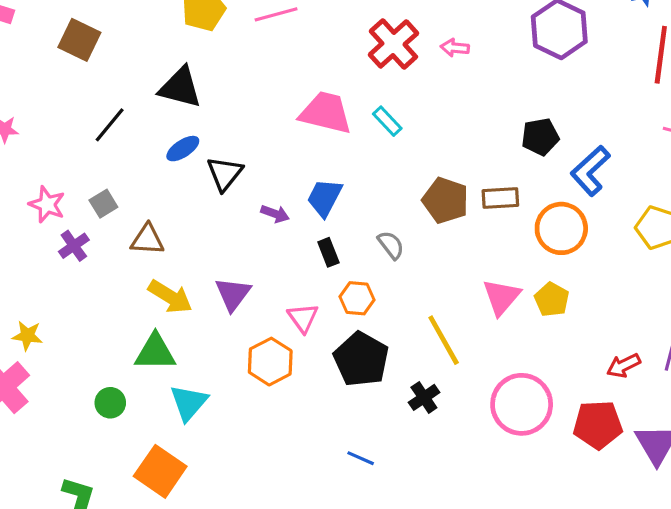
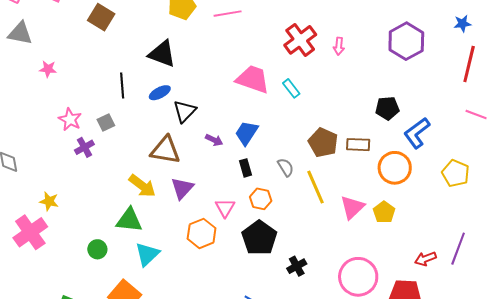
pink arrow: (455, 48) -> (339, 46), turned -96
black line: (110, 125) -> (122, 85), moved, turned -50
brown triangle: (147, 240) -> (165, 150), moved, size x1.4
yellow line: (444, 340) -> (315, 187), moved

